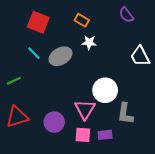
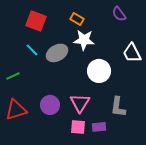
white star: (89, 42) -> (84, 40), size x1.5
white circle: (105, 90) -> (99, 71), moved
purple circle: (54, 122) -> (50, 105), moved

